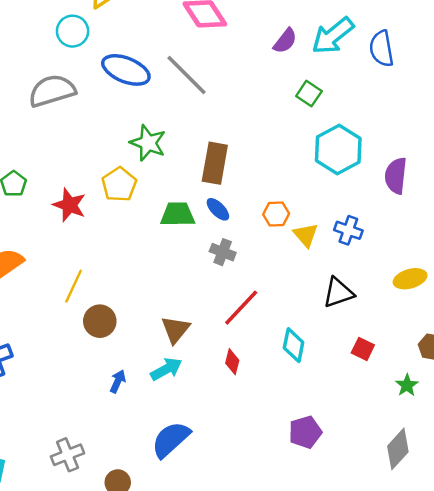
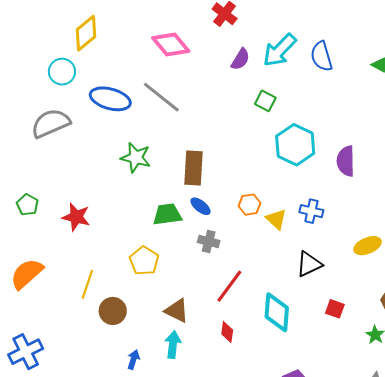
yellow pentagon: (119, 184) -> (144, 261), moved
brown triangle: (176, 330) -> (177, 311), turned -36
cyan diamond: (294, 345) -> (277, 312), size x1.4
cyan arrow: (166, 369) -> (173, 345), turned -48

